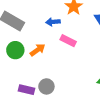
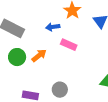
gray circle: (46, 86) -> (60, 90), moved

